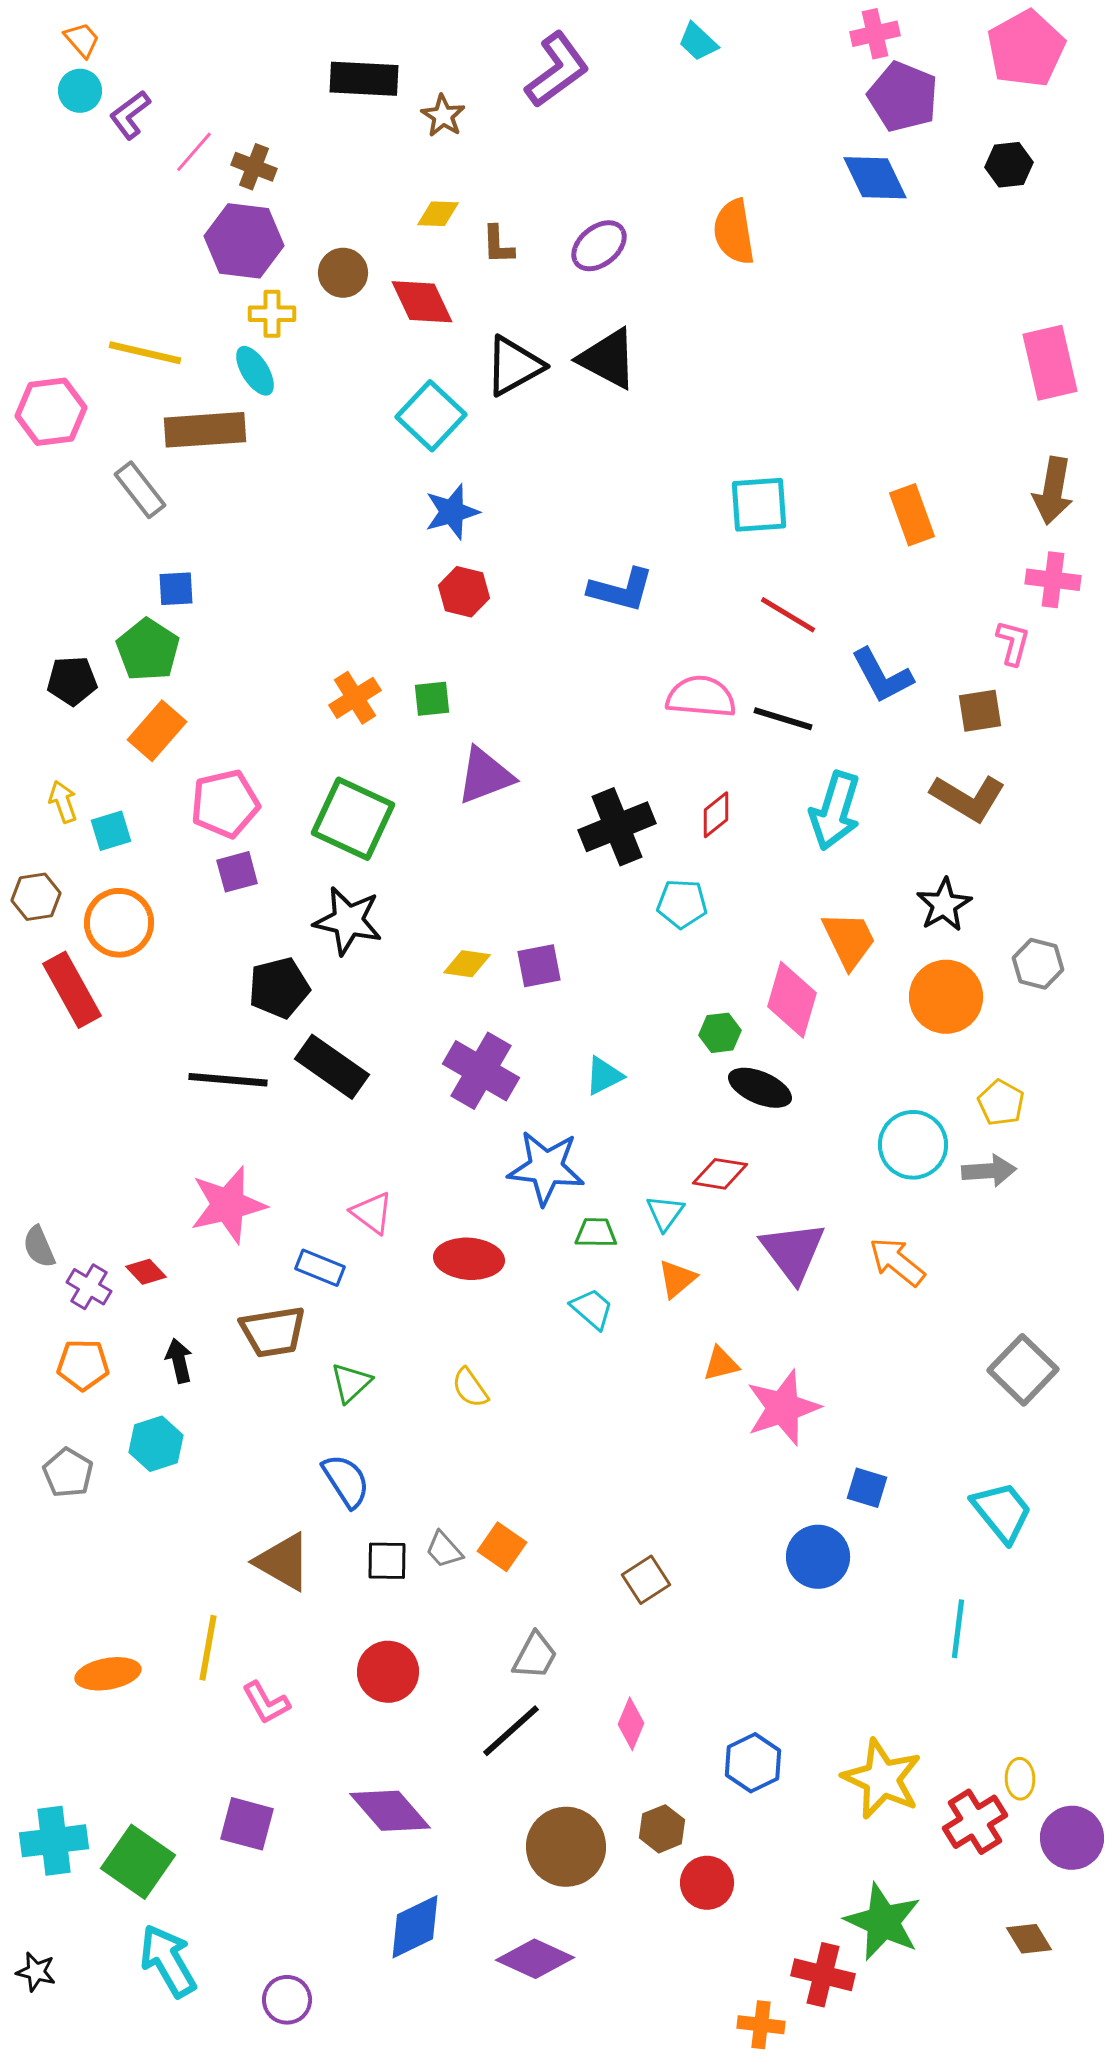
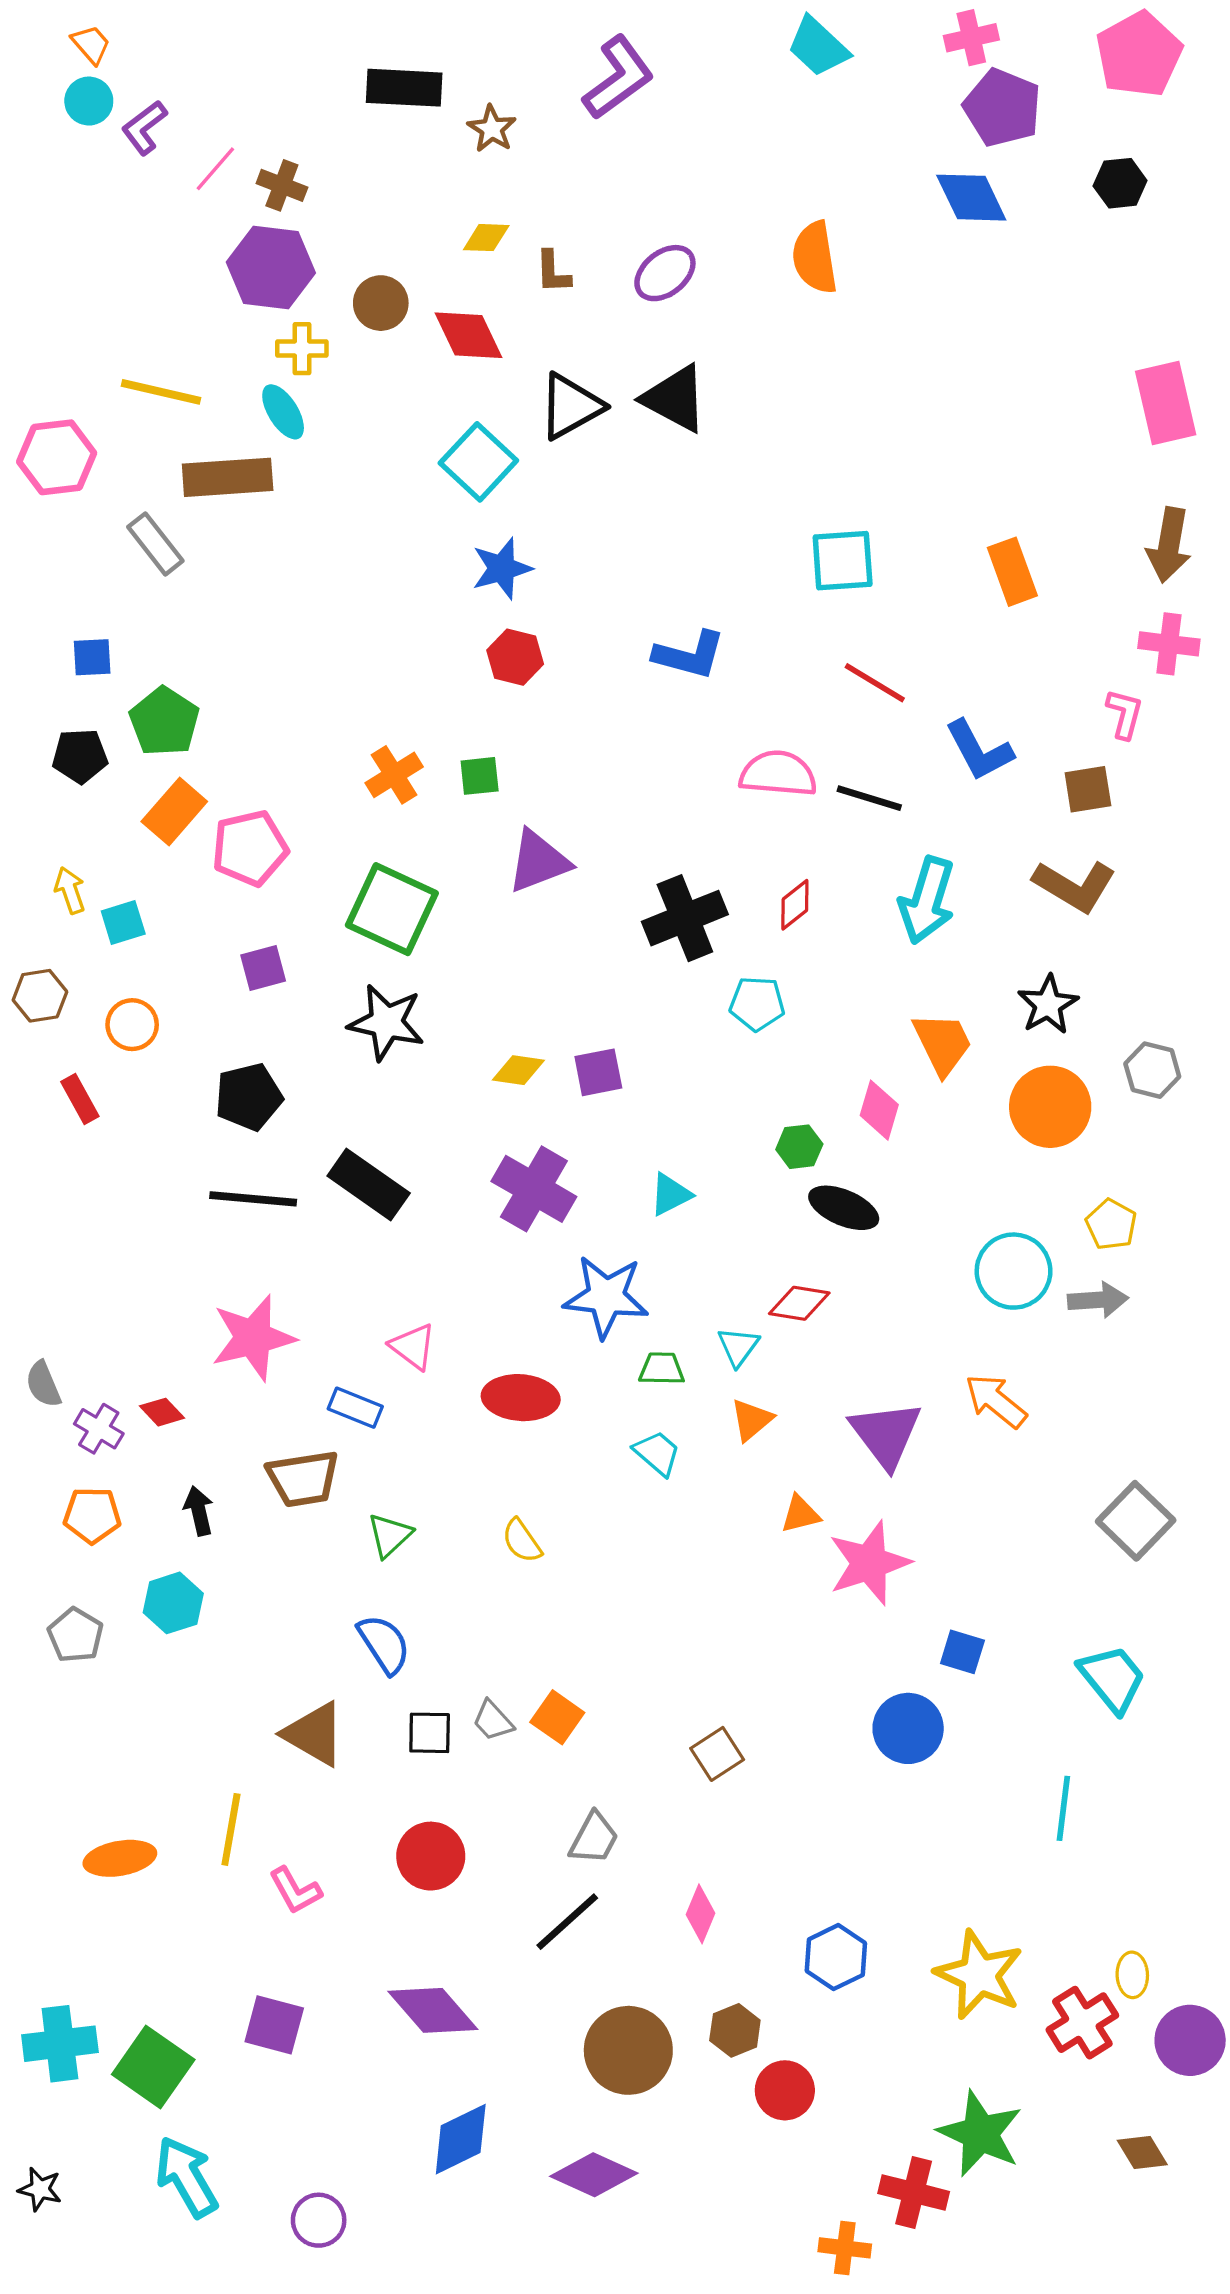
cyan trapezoid: (698, 42) -> (818, 47), moved, size x1.4
blue square: (176, 589) -> (92, 657), moved
pink pentagon: (225, 804) -> (250, 848), moved
orange circle: (119, 923) -> (132, 1025), size x0.7
black pentagon: (279, 988) -> (249, 1097), moved
red rectangle: (72, 990) -> (80, 1099), size x0.6
pink diamond: (792, 1000) -> (879, 1110), size x0.7
purple triangle: (793, 1252) -> (886, 1434), moved

